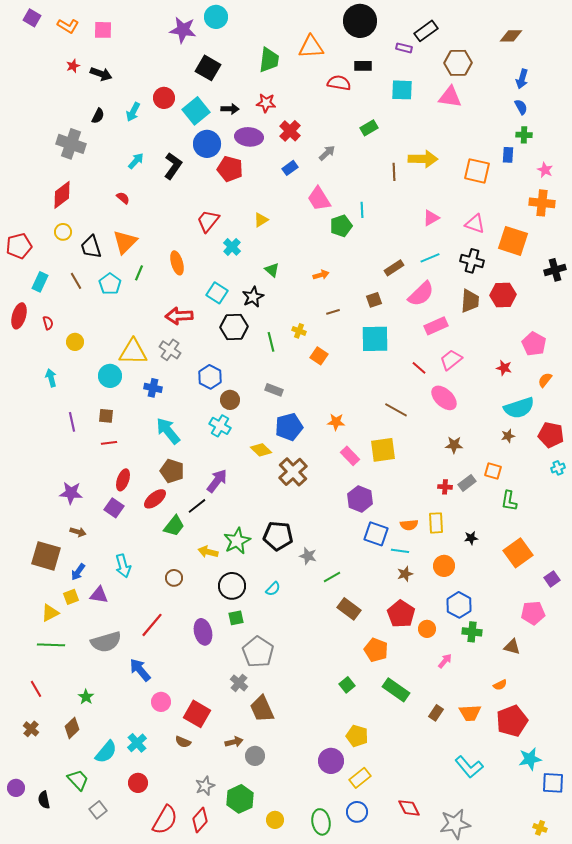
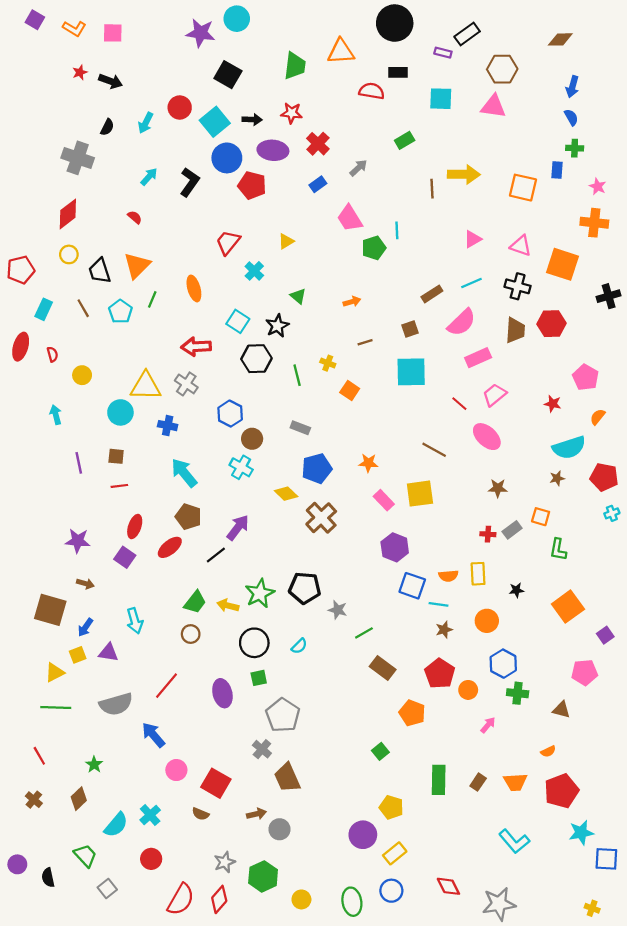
green trapezoid: (174, 526) -> (195, 602), moved
green rectangle: (396, 690) -> (439, 780), moved, turned 56

